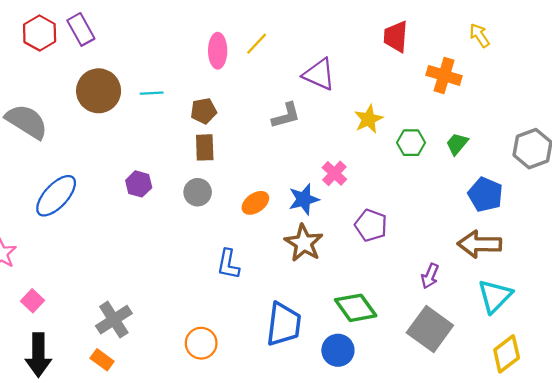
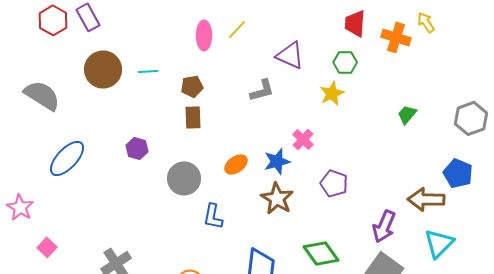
orange cross: (444, 75) -> (396, 37), moved
green hexagon: (411, 143) -> (345, 62), moved
gray circle: (198, 192) -> (184, 178), moved, size x1.4
blue pentagon: (485, 195) -> (458, 173), moved
purple arrow: (430, 276) -> (384, 226), size x1.5

